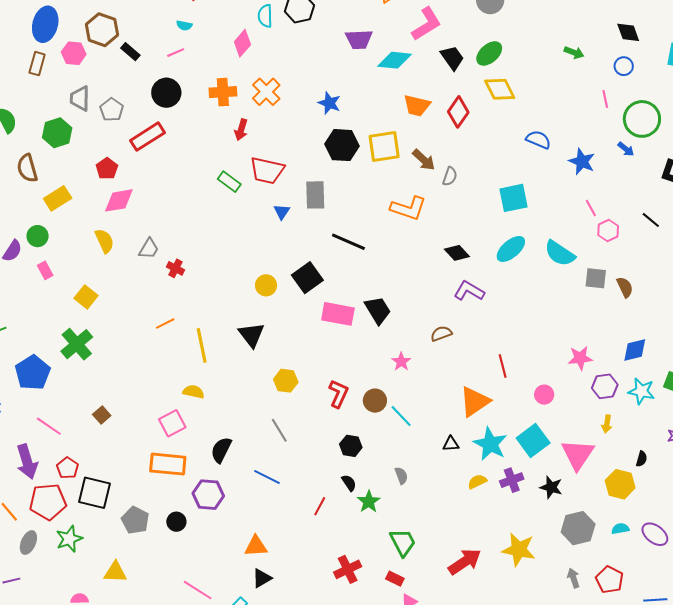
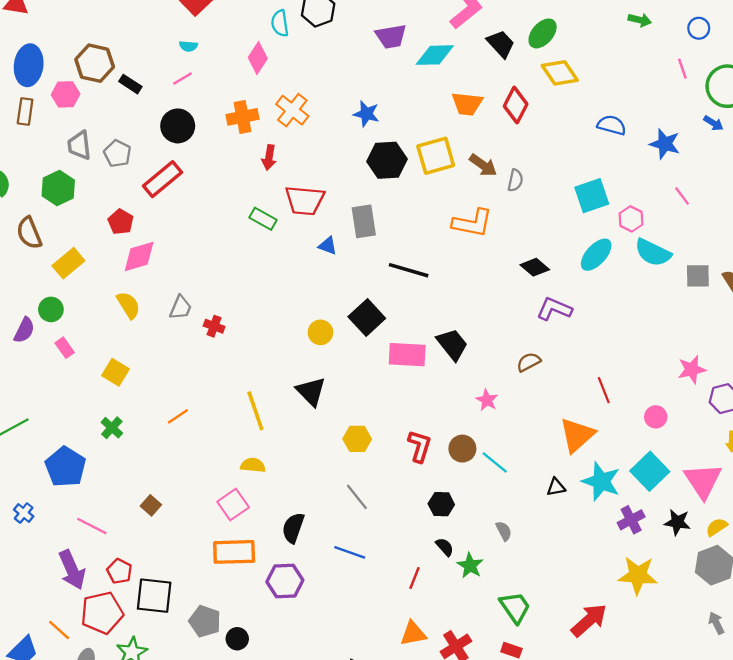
blue triangle: (282, 212) -> (328, 246), turned -36
pink hexagon: (608, 231) -> (631, 219), moved
orange line: (165, 323) -> (178, 416), moved
green cross: (77, 344) -> (112, 428), size x0.6
yellow semicircle: (477, 482) -> (717, 527), moved
black circle: (176, 522) -> (237, 639), moved
orange triangle: (256, 546) -> (413, 634), moved
yellow star: (519, 550) -> (638, 575), moved

